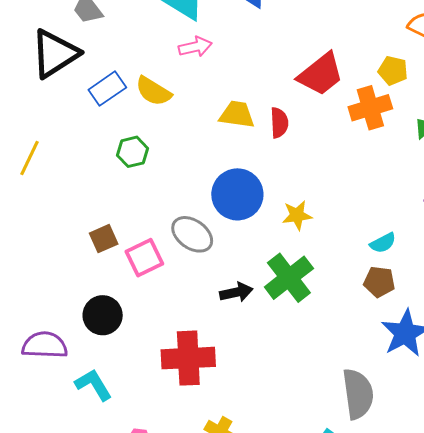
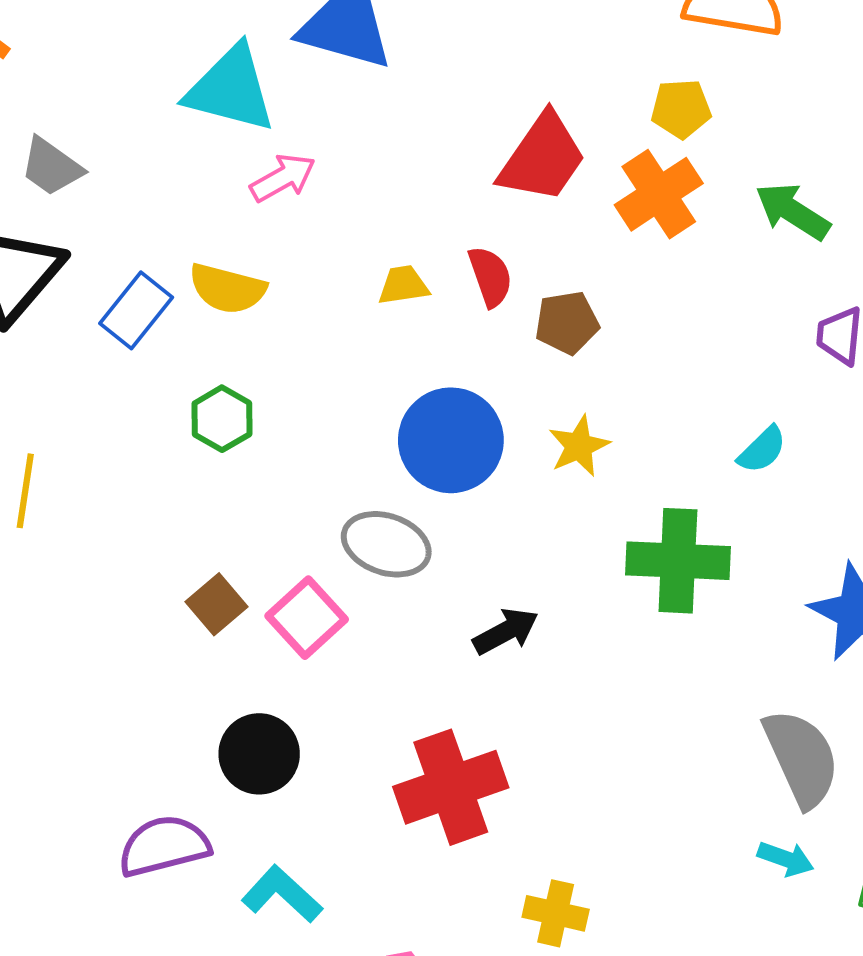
yellow trapezoid: (237, 115) -> (403, 285), size x0.7
green cross: (289, 278) -> (678, 561), moved, turned -33
brown pentagon: (379, 282) -> (567, 323), moved

